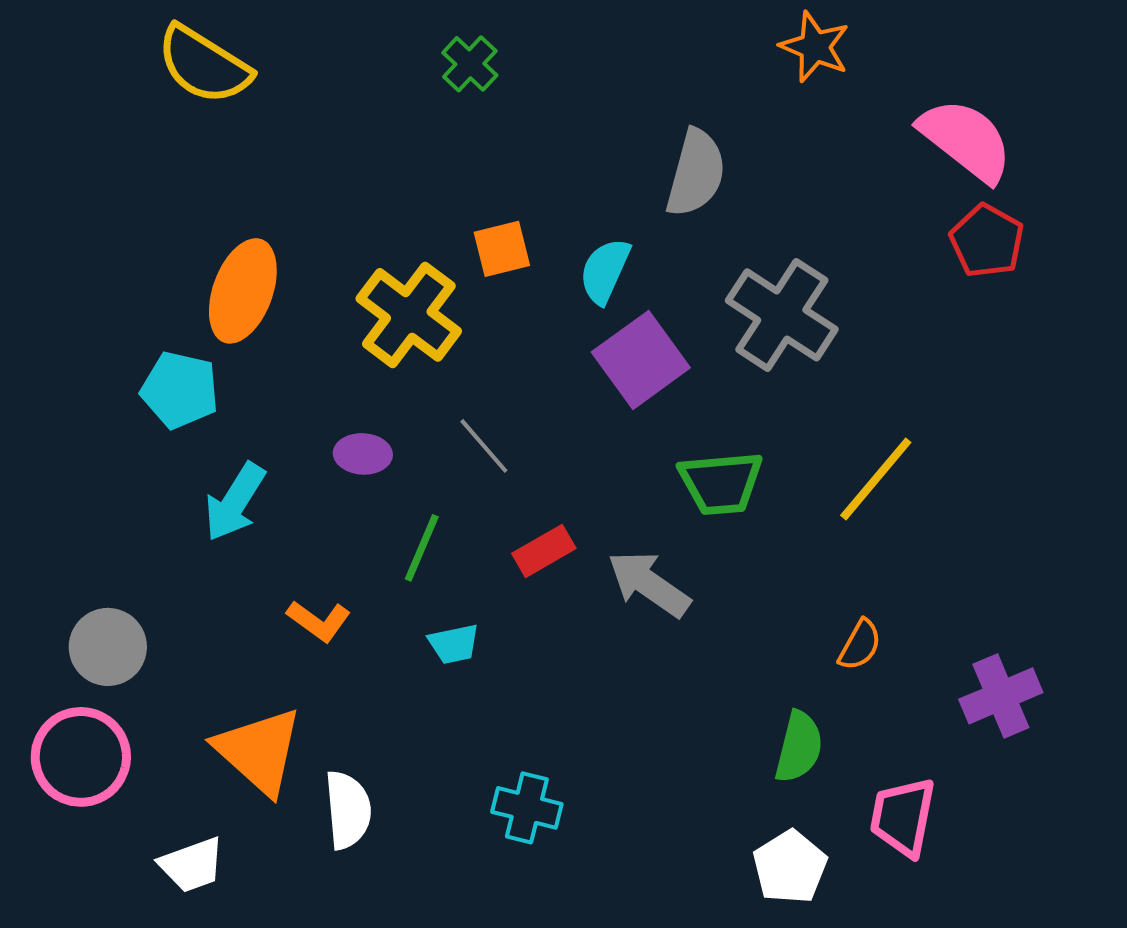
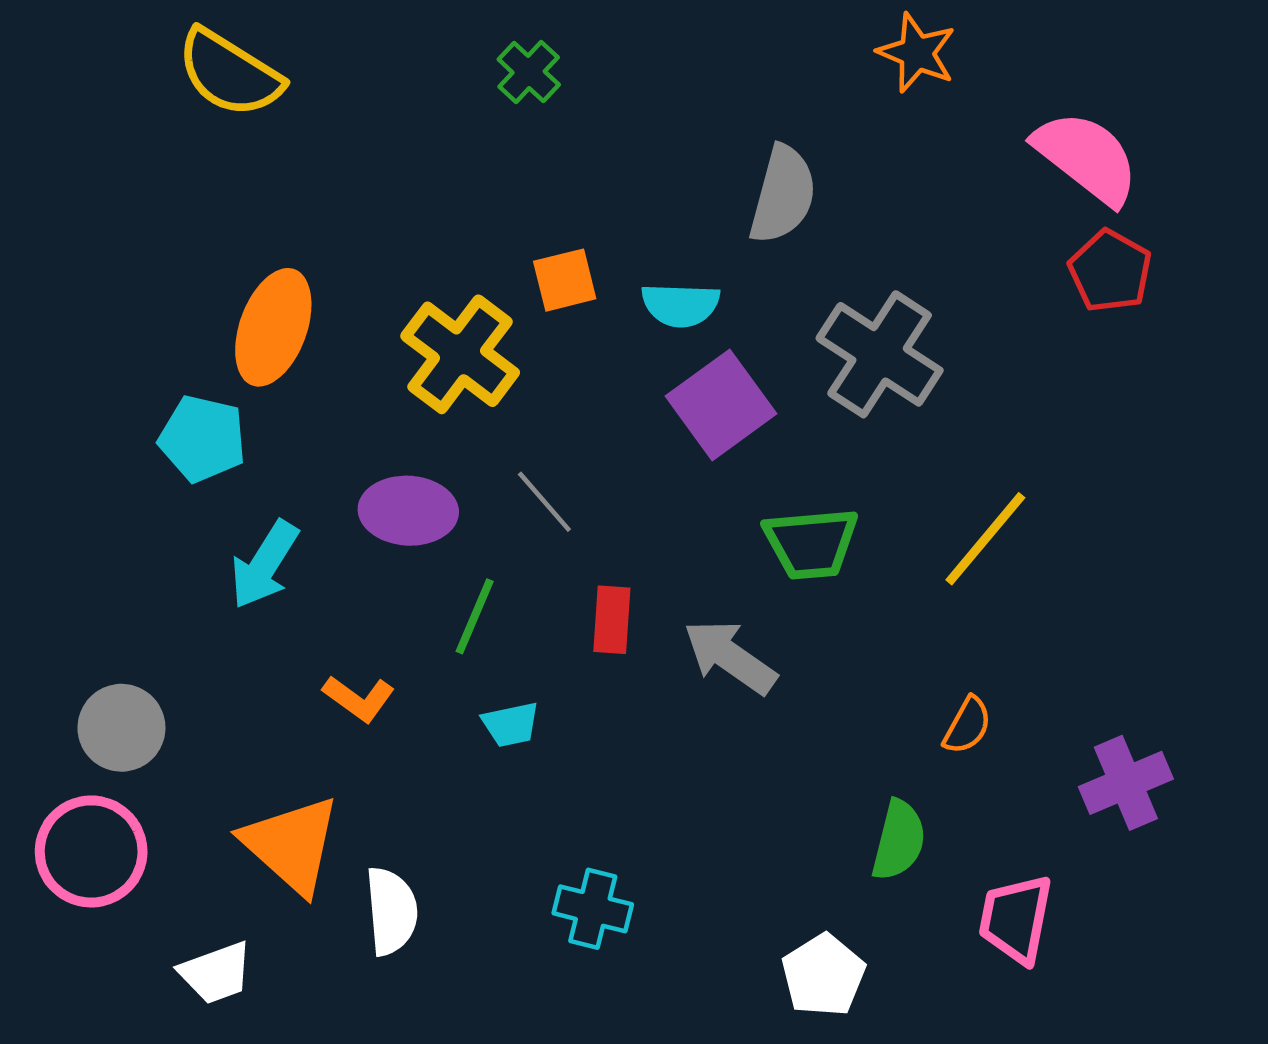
cyan semicircle: (605, 271) -> (680, 305), turned -112
purple ellipse: (363, 454) -> (408, 511), size x1.5
red rectangle: (544, 551) -> (612, 620), turned -56
white pentagon: (790, 867) -> (823, 975), moved

